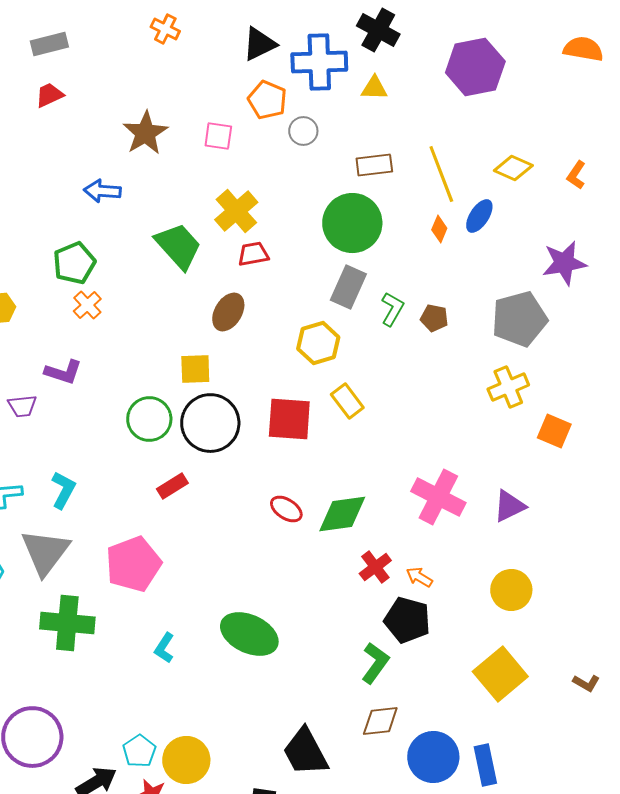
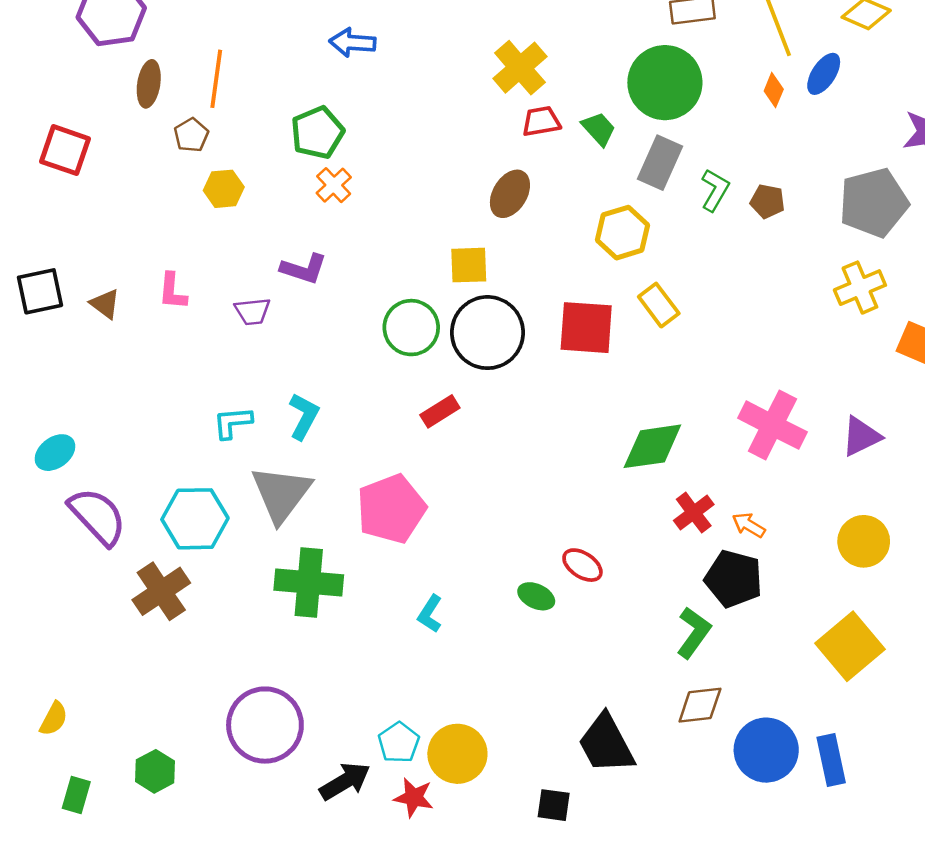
green trapezoid: (178, 246) -> (599, 129), moved, size x0.6
red ellipse: (286, 509) -> (582, 565), moved
green ellipse: (249, 634) -> (536, 596), size x0.5

